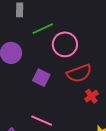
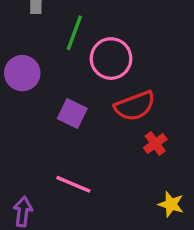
green line: (43, 29) -> (74, 33), turned -45

